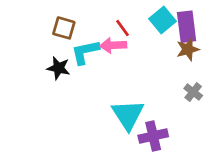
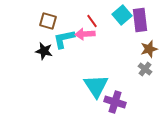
brown star: (188, 49) -> (149, 49), moved
purple cross: (153, 136) -> (115, 102), turned 30

